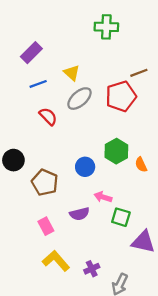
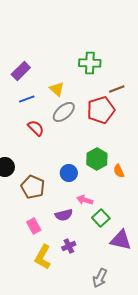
green cross: (106, 27) -> (90, 63), moved
green square: (121, 217) -> (101, 218), turned 30
yellow L-shape: (56, 261) -> (43, 257), turned -110
purple cross: (92, 269) -> (69, 246), moved

